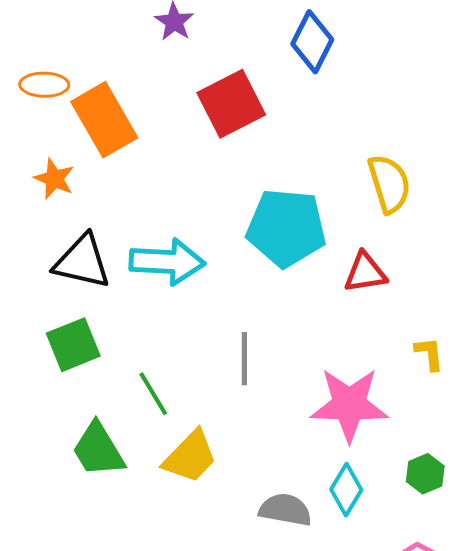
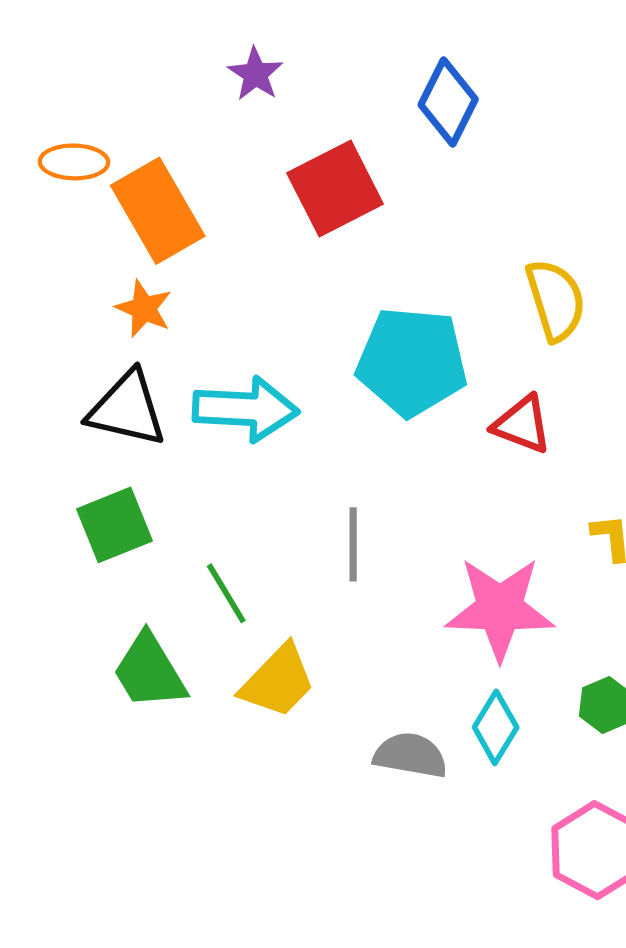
orange star: (54, 179) -> (144, 309), moved
red triangle: (365, 273) -> (522, 424), turned 30

